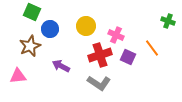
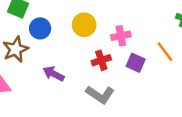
pink cross: (116, 35) -> (121, 36), turned -35
red cross: (100, 55) -> (101, 60), size x0.7

